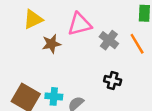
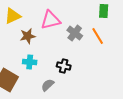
black cross: (113, 81) -> (64, 66), moved
cyan cross: (54, 96) -> (30, 62), moved

